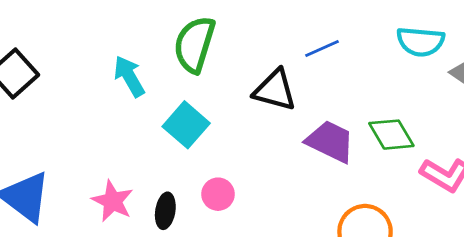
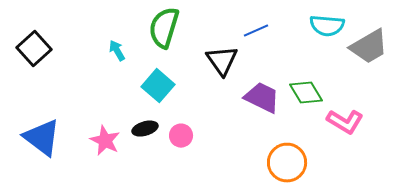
cyan arrow: (129, 76) -> (117, 51), size x0.7
black triangle: (275, 90) -> (222, 61), turned 40
black ellipse: (165, 211) -> (145, 129), moved, turned 65

